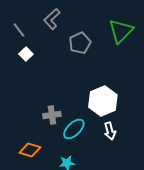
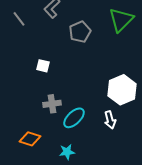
white square: (26, 54) -> (43, 66), moved, turned -32
white hexagon: (103, 101) -> (122, 90), moved

